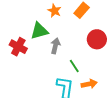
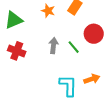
green triangle: (39, 31) -> (14, 20), moved
green line: (74, 66) -> (74, 47), moved

